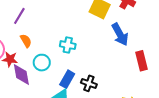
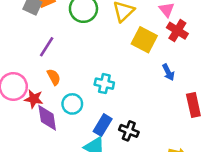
blue arrow: (120, 34) -> (168, 72), size x0.6

